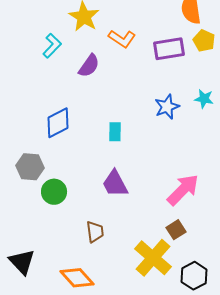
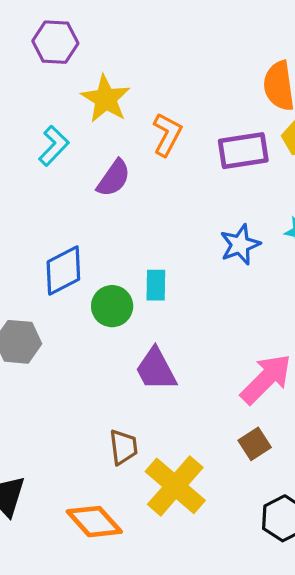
orange L-shape: (122, 39) -> (167, 134), turned -96
green circle: (54, 192) -> (112, 306), moved
yellow cross: (153, 258) -> (175, 486), moved

